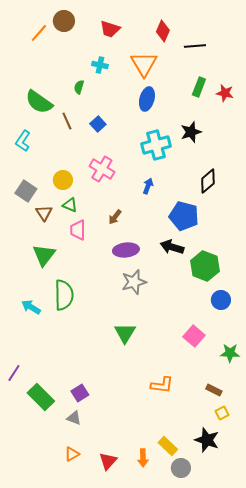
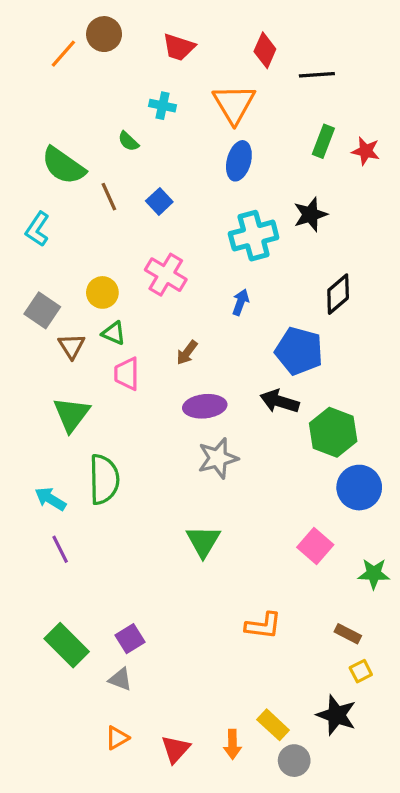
green semicircle: (79, 87) -> (128, 141), turned -64
blue circle: (221, 300) -> (359, 488), size x1.4
purple line: (14, 373) -> (60, 549), moved, turned -60

